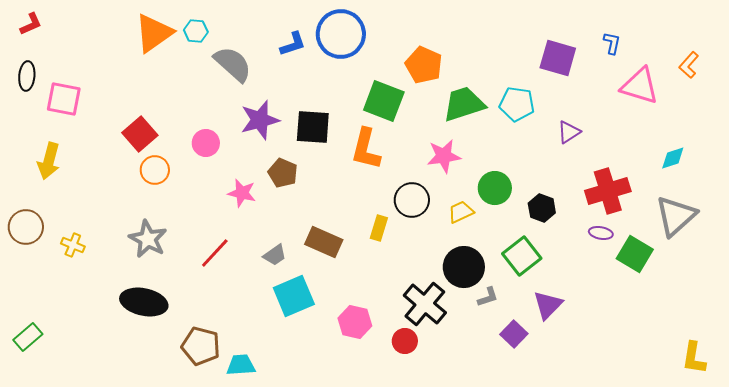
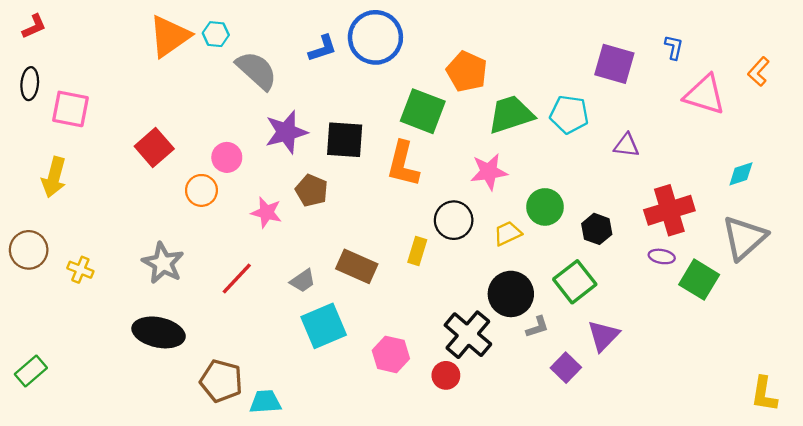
purple triangle: (569, 132) -> (626, 145), turned 40
orange circle: (155, 170) -> (201, 190), moved

